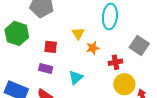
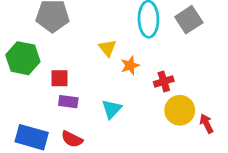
gray square: (139, 45) -> (189, 20), moved, turned 30
red square: (51, 47) -> (59, 78), moved

